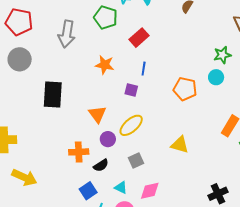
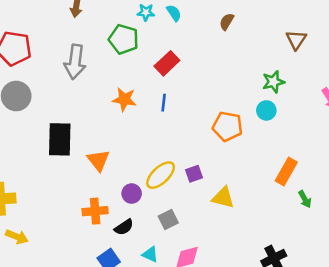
blue line: (144, 69) -> (164, 103), moved
purple square: (131, 90) -> (194, 174), moved, turned -32
orange triangle: (97, 114) -> (98, 160), moved
yellow arrow: (24, 177) -> (17, 237), moved, size x0.7

